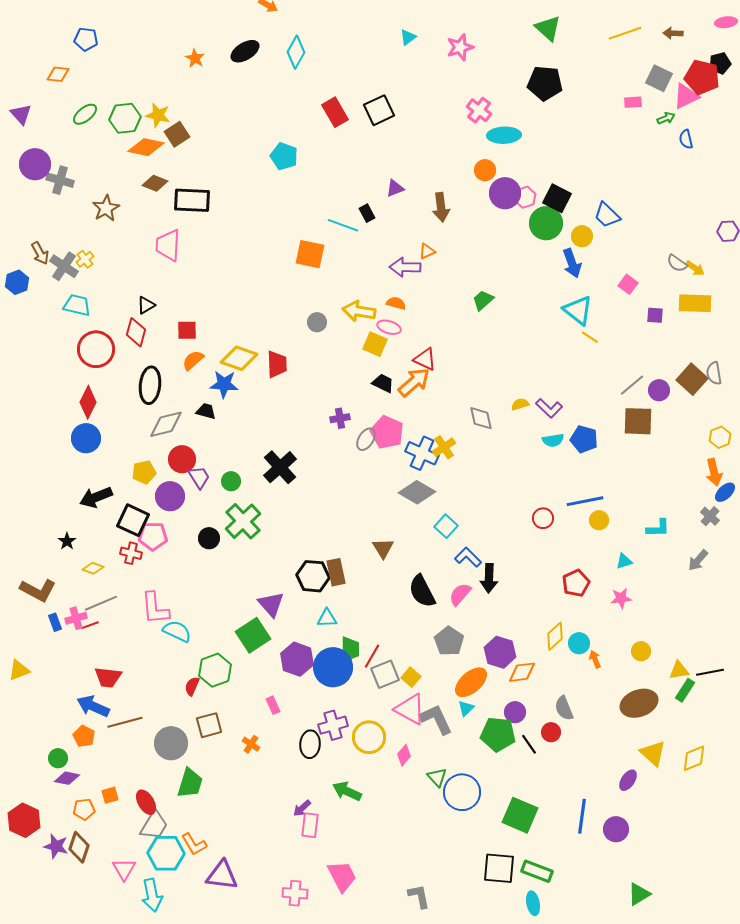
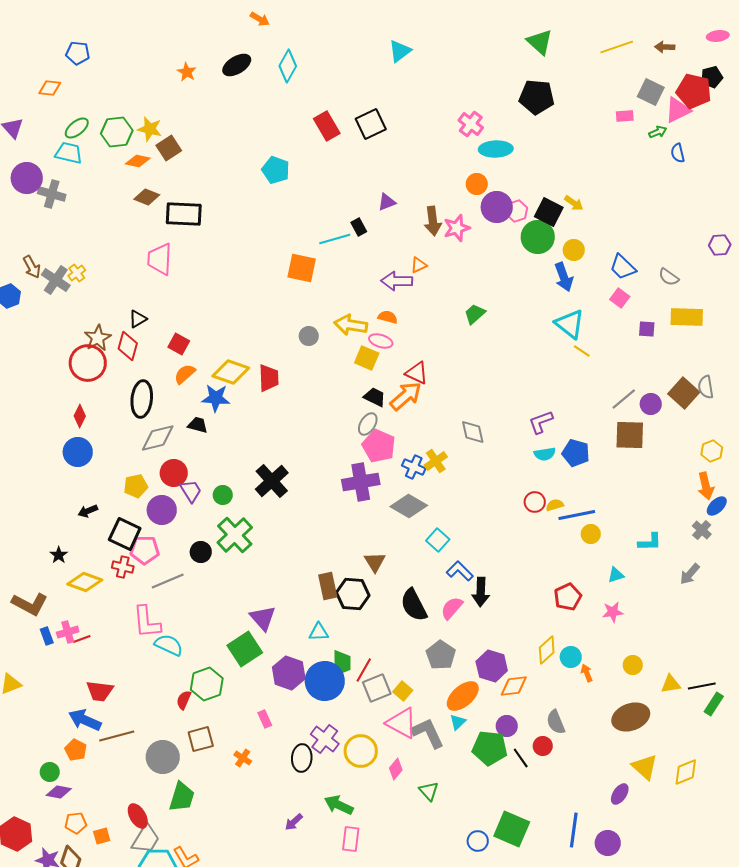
cyan triangle: (408, 37) -> (400, 51), size x1.4
pink star: (460, 47) -> (457, 228), moved
orange diamond: (146, 147) -> (138, 161), size x0.7
brown star: (106, 208) -> (98, 338), moved
blue trapezoid: (607, 215) -> (623, 267), moved
cyan line: (343, 225) -> (335, 239), turned -36
yellow arrow: (695, 268) -> (574, 203), moved
cyan trapezoid: (77, 305) -> (69, 153), moved
red square: (187, 330) -> (179, 344), turned 30
red diamond: (88, 402) -> (80, 416), size x0.7
yellow semicircle: (520, 404) -> (555, 505), moved
purple L-shape: (549, 408) -> (541, 422), turned 116
purple cross: (340, 418) -> (361, 482), moved, size x1.8
gray ellipse: (366, 439) -> (368, 424), moved
blue cross: (422, 453) -> (414, 467), size x0.7
black arrow: (96, 497) -> (88, 511), size x0.6
red circle: (543, 518) -> (535, 502), moved
yellow diamond: (93, 568) -> (85, 582), size x1.6
black hexagon: (313, 576) -> (353, 594), moved
gray line: (101, 603) -> (168, 581), moved
green rectangle: (685, 690) -> (714, 704), moved
purple cross: (333, 725) -> (325, 739), turned -36
blue circle: (462, 792) -> (478, 841), moved, size x0.6
orange square: (110, 795) -> (102, 836), moved
pink rectangle: (310, 825) -> (351, 839), moved

